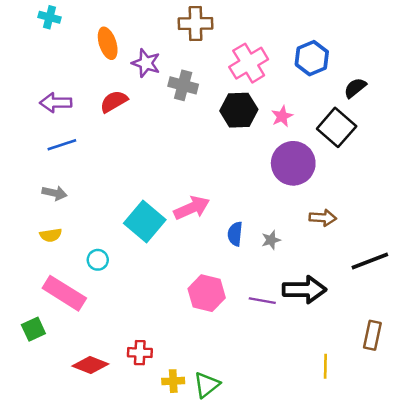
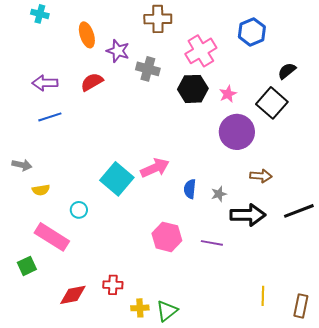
blue hexagon: (312, 58) -> (252, 32), moved
gray arrow: (54, 193) -> (22, 165), moved
black arrow: (304, 290) -> (248, 215), moved
brown rectangle: (372, 335) -> (301, 306), moved
red diamond: (90, 365) -> (73, 295), turned -32

